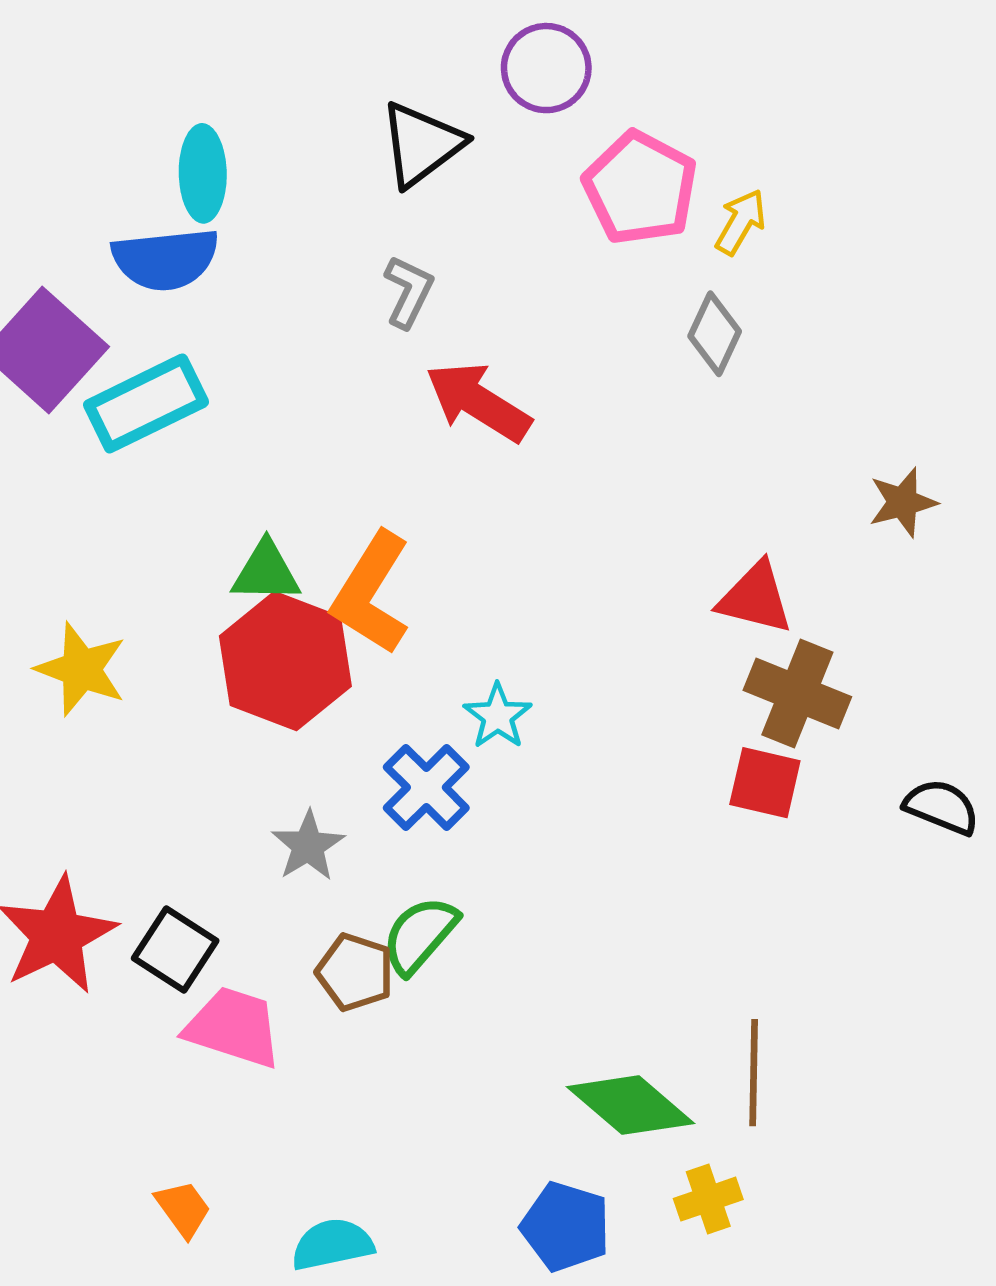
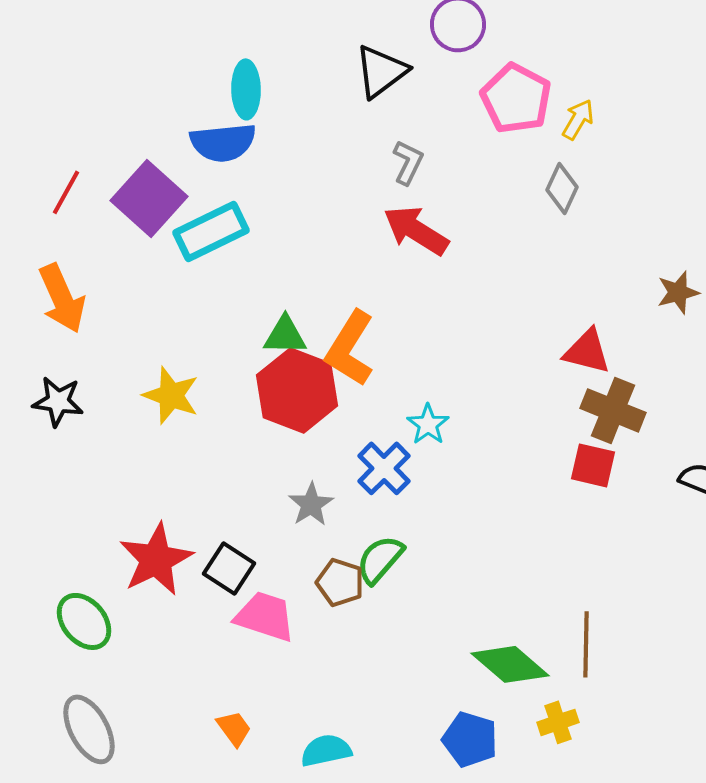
gray L-shape: (408, 292) -> (408, 162), moved

